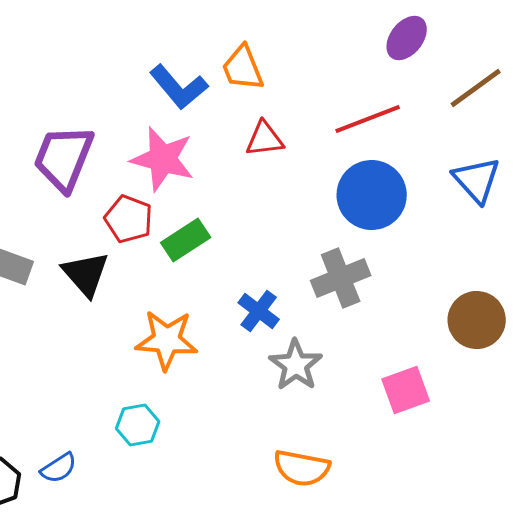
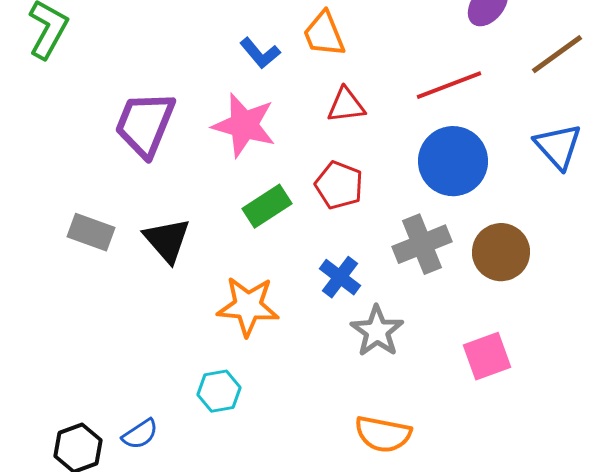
blue L-shape: (179, 87) -> (260, 53), size x0.7
red pentagon: (129, 219) -> (339, 185), moved
brown circle: (477, 320) -> (501, 252), moved

